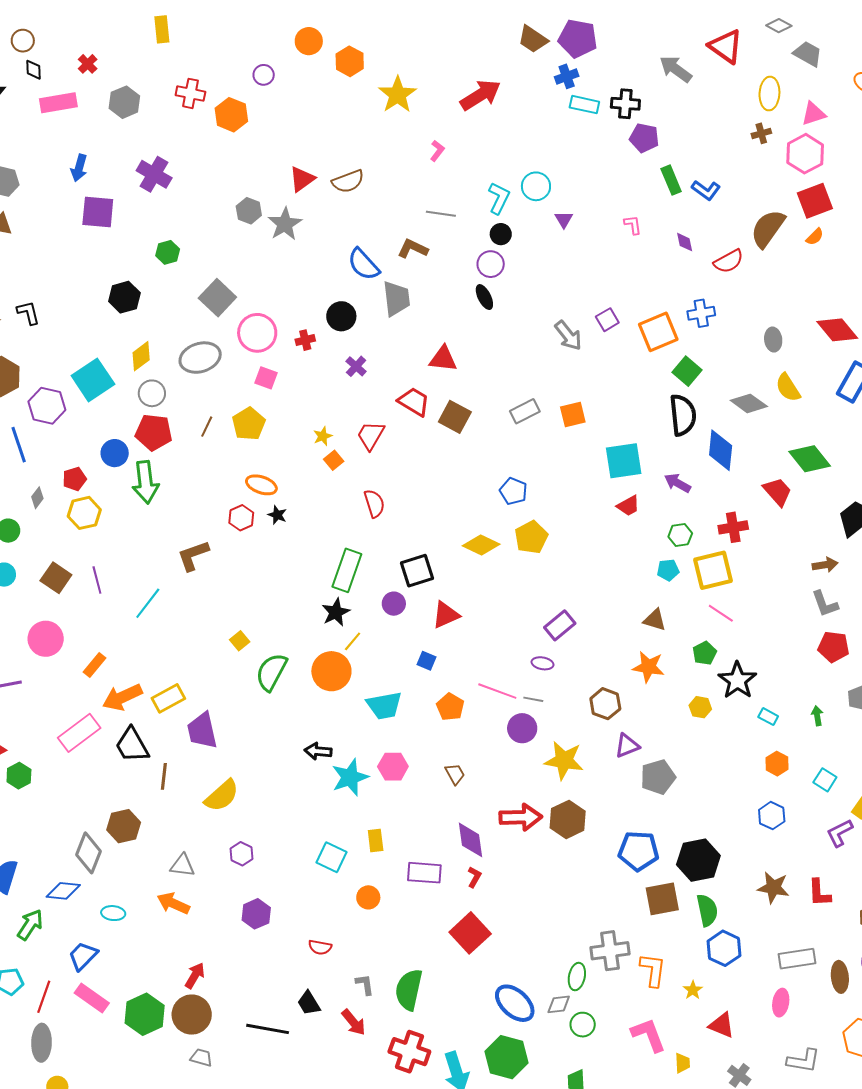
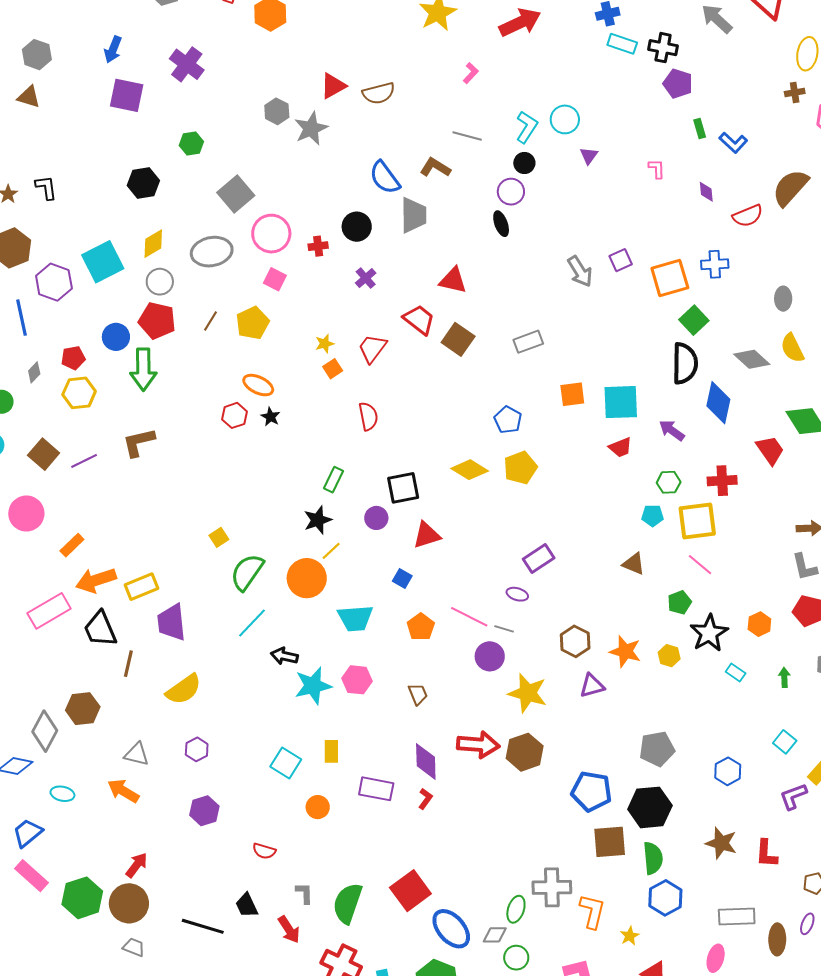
green rectangle: (671, 180) -> (700, 129), size x0.7
orange square: (573, 414) -> (572, 394), moved
brown L-shape: (193, 556) -> (139, 442), moved
green rectangle: (347, 570) -> (334, 480), size x0.6
purple line: (97, 580) -> (84, 461), turned 72
cyan line: (148, 603) -> (252, 623), moved
orange star: (648, 667) -> (625, 651), moved
orange hexagon: (777, 764) -> (759, 624), moved
gray pentagon: (658, 777) -> (657, 749), moved
red square: (470, 933) -> (410, 891), moved

